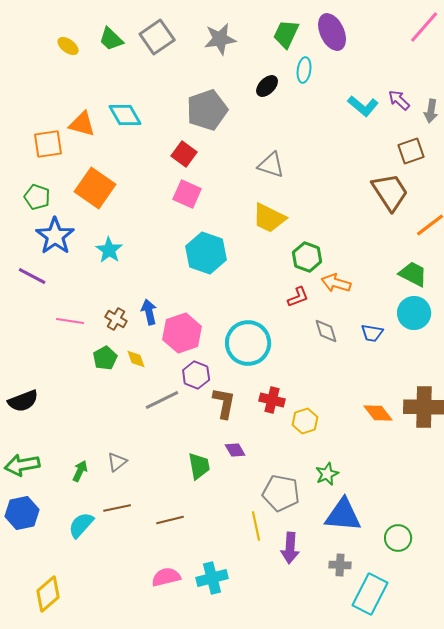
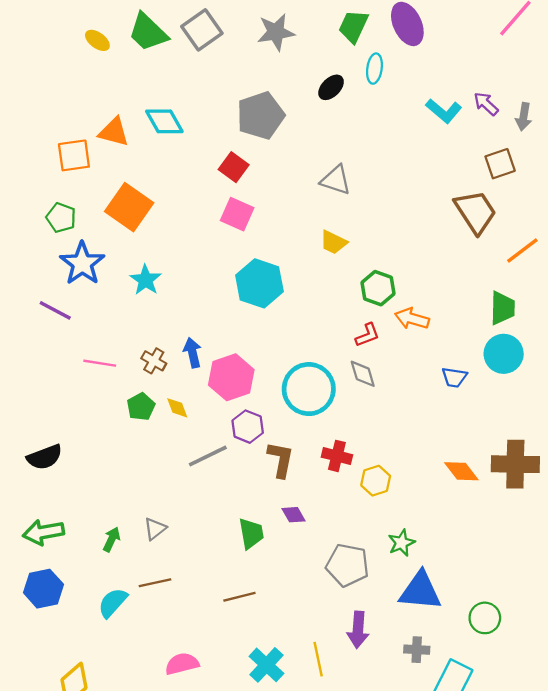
green trapezoid: (111, 39) -> (148, 32), size x1.4
yellow trapezoid: (269, 218) -> (333, 242), size x0.7
green trapezoid: (413, 274) -> (502, 308), turned 64
gray diamond: (326, 331) -> (363, 374), moved
brown line: (170, 520) -> (239, 597), moved
yellow line: (256, 526) -> (318, 659), moved
pink semicircle: (166, 577) -> (182, 664), moved
cyan cross: (212, 578) -> (266, 665), turned -32

